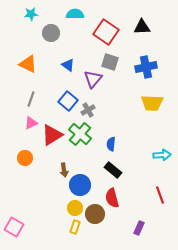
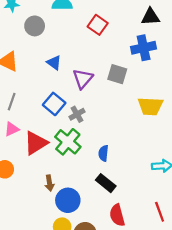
black triangle: (142, 27) -> (150, 17), moved
red square: (106, 32) -> (98, 25), size x0.7
gray square: (110, 62) -> (117, 74), moved
blue cross: (146, 67) -> (144, 48), moved
red semicircle: (112, 198) -> (117, 215), moved

